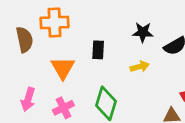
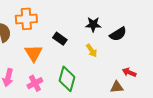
black rectangle: (98, 50) -> (60, 39), turned -56
yellow arrow: (140, 67) -> (92, 50), turned 72

